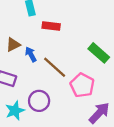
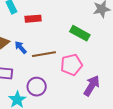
brown line: (55, 67) -> (44, 54), turned -40
pink pentagon: (82, 85) -> (72, 65), turned -30

